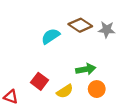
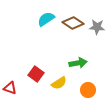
cyan semicircle: (50, 36) -> (46, 19), moved
orange circle: (97, 89) -> (88, 90), moved

